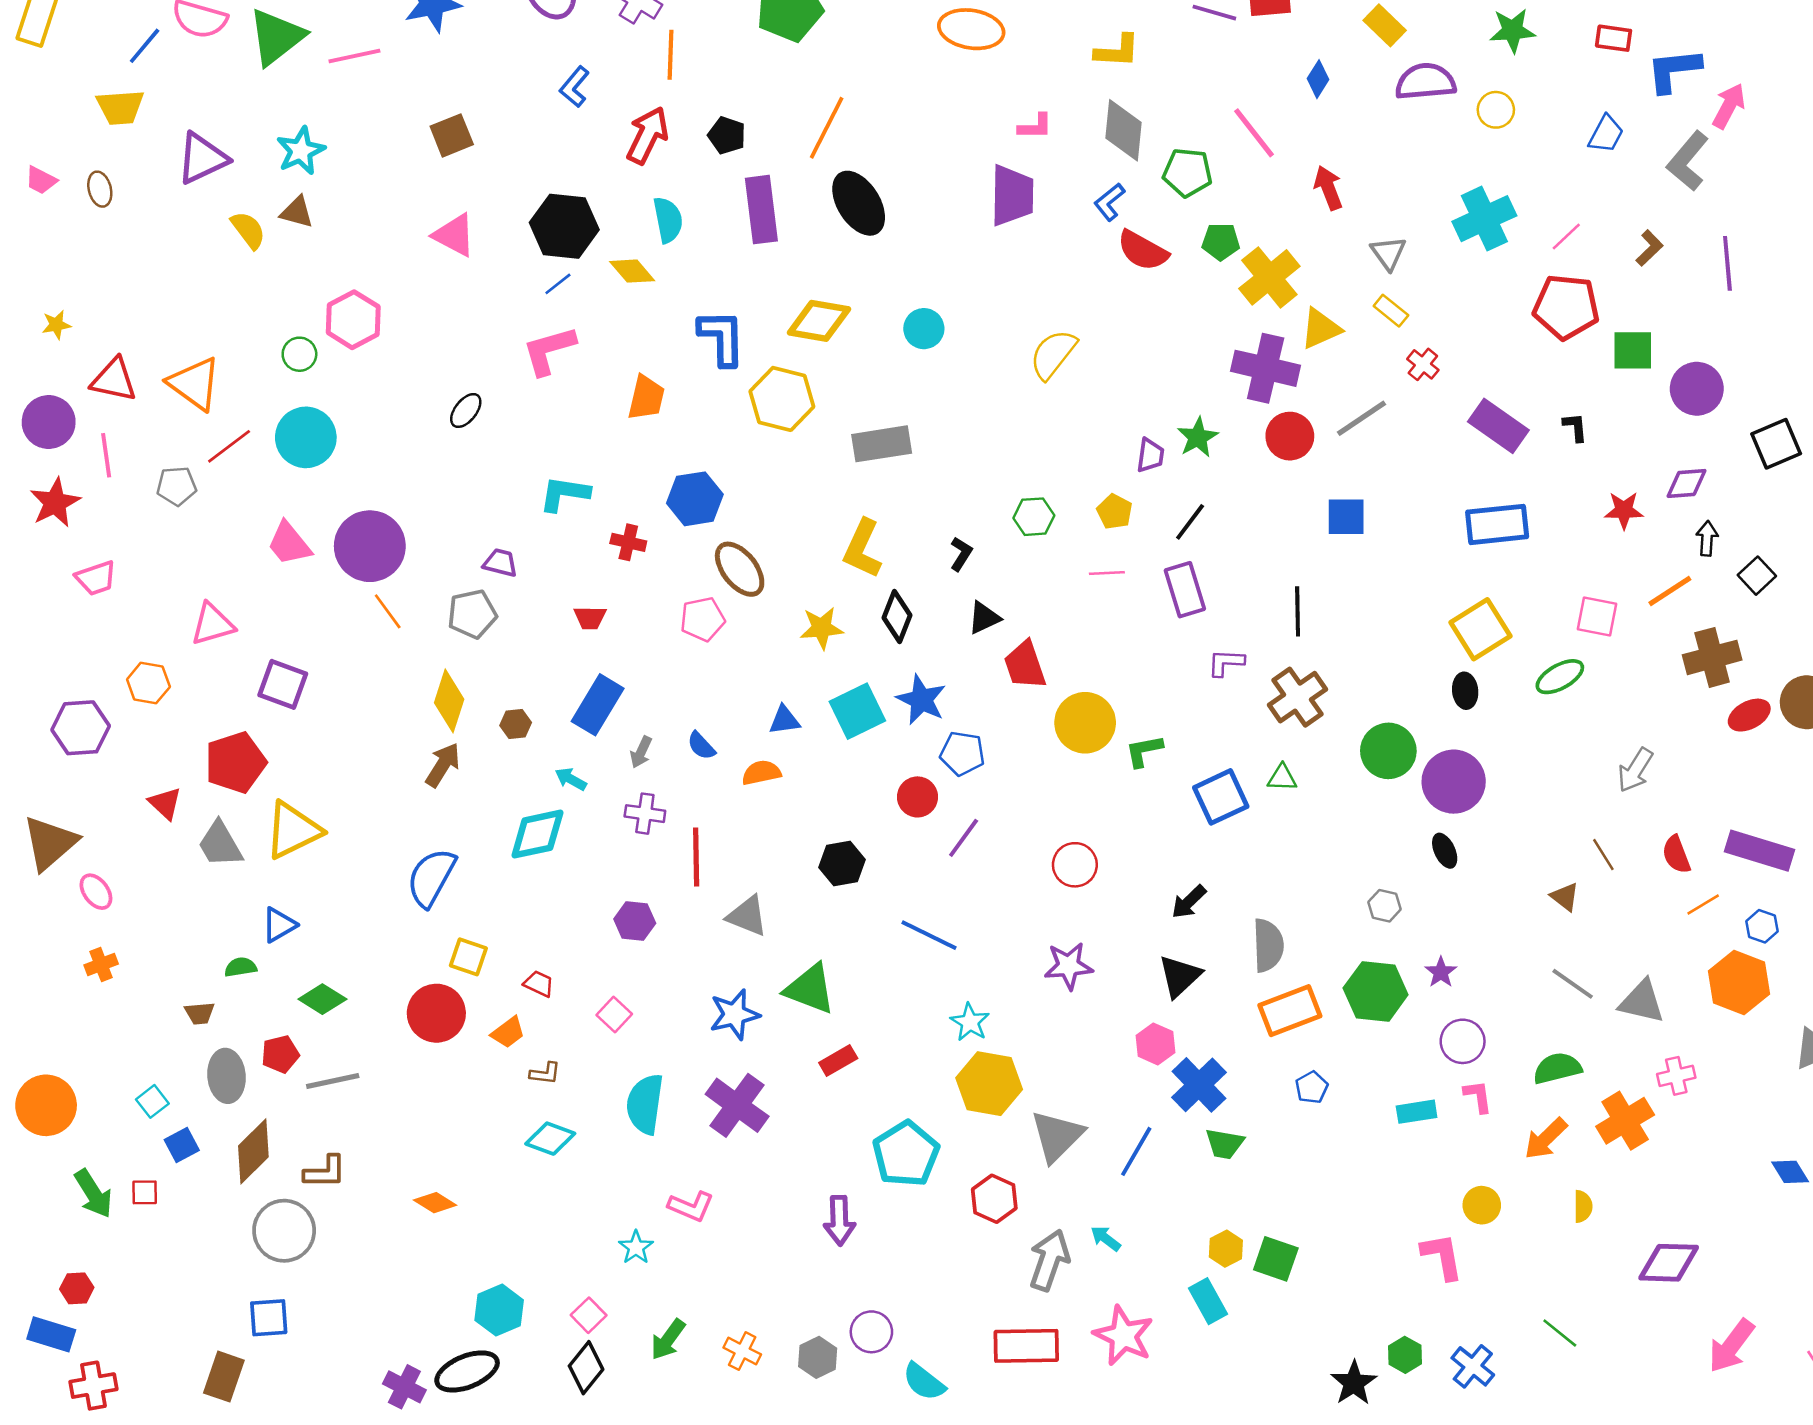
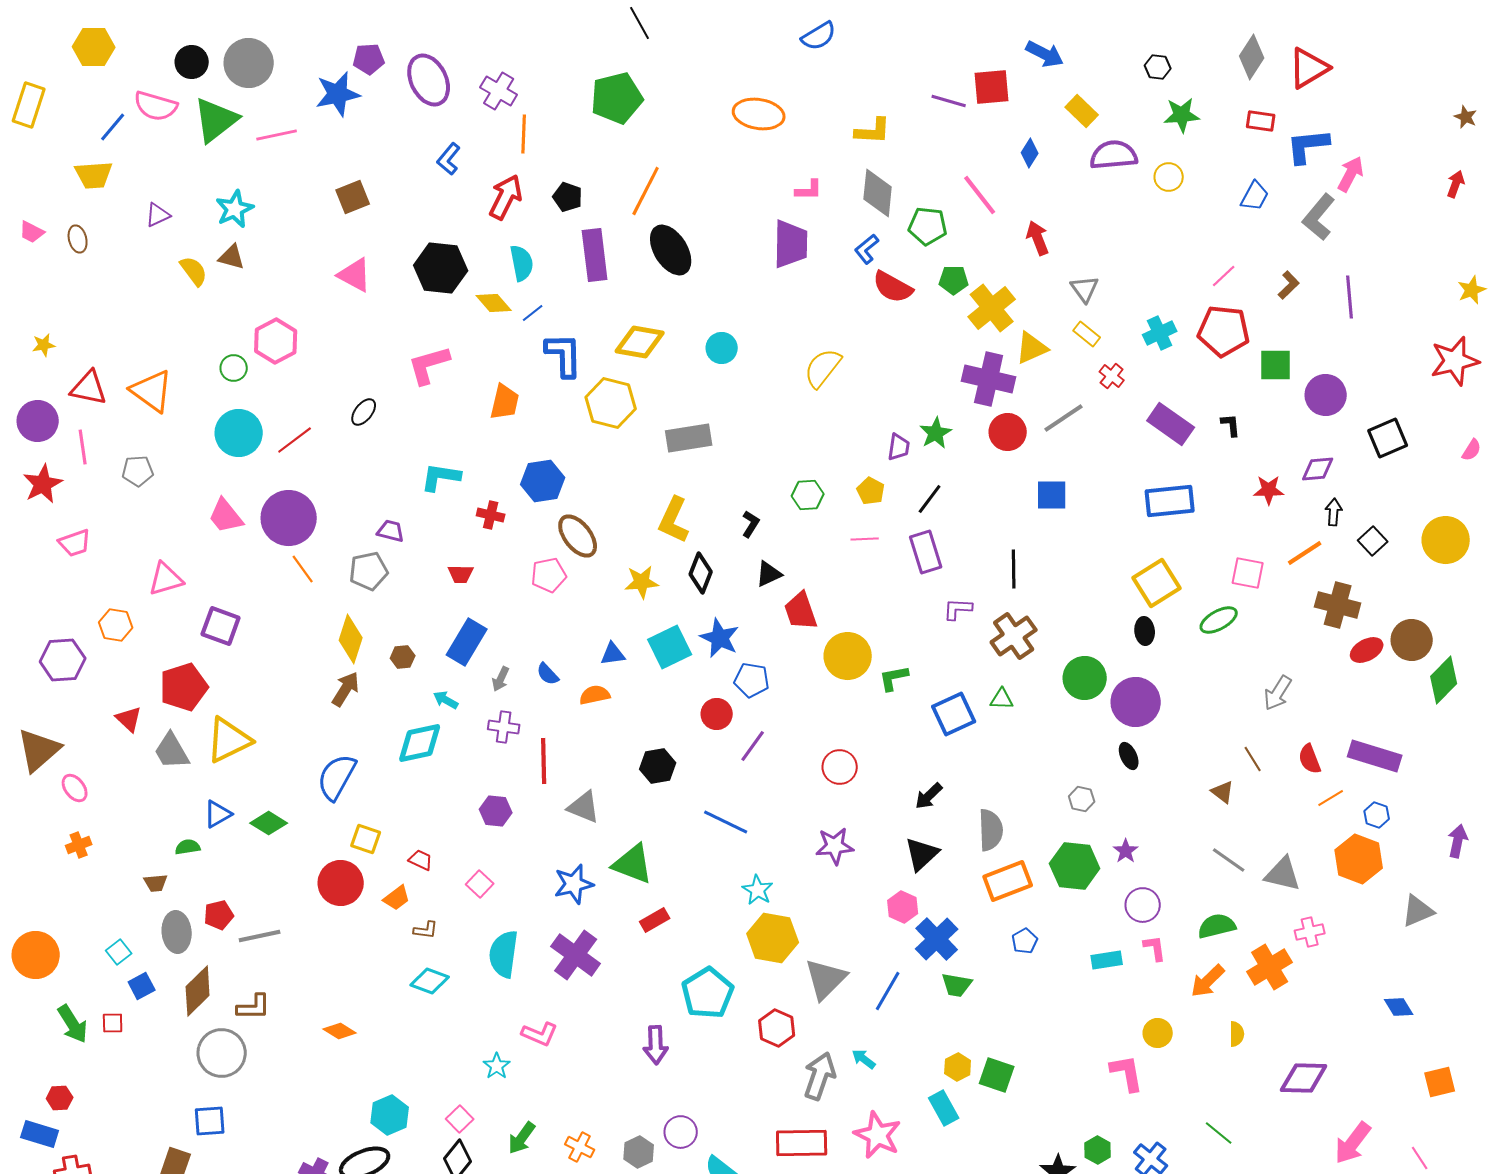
purple triangle: (202, 158) -> (158, 215), size x0.6
cyan cross: (1484, 219) -> (1160, 333), moved, size x0.7
blue line: (558, 284) -> (533, 313), moved
red line: (229, 446) -> (295, 440), moved
brown cross: (1712, 657) -> (1338, 605), turned 30
green diamond: (322, 999) -> (269, 823), moved

